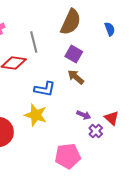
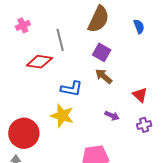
red triangle: (112, 118) -> (140, 95), moved
purple cross: (96, 131) -> (144, 125), moved, turned 32

